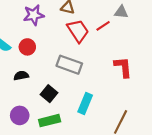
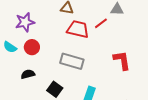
purple star: (34, 15) -> (25, 22), moved
red trapezoid: (78, 31) -> (78, 29), turned -40

